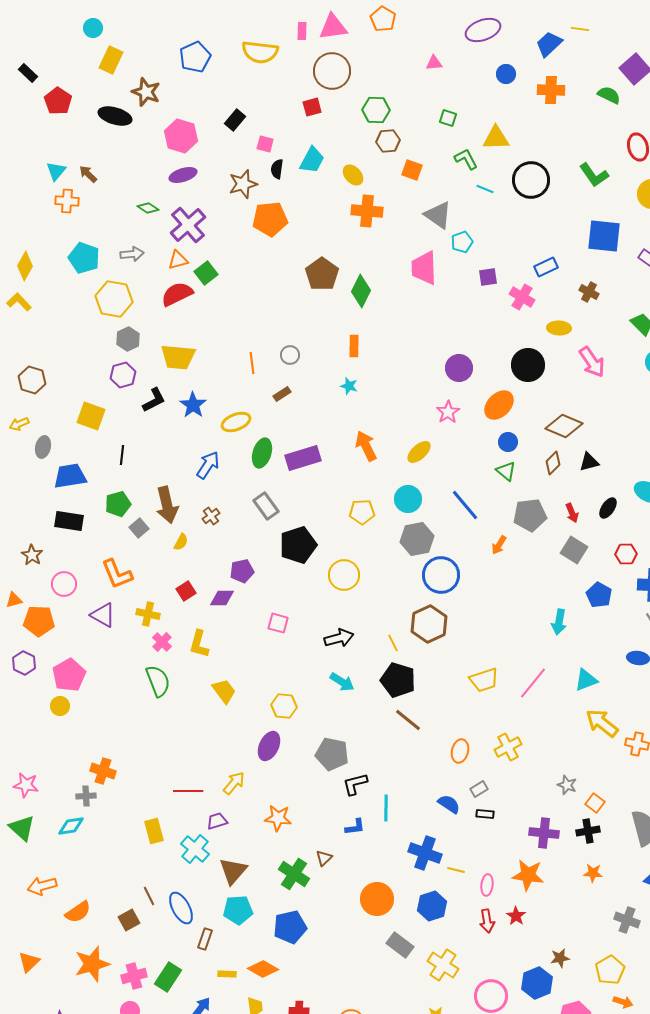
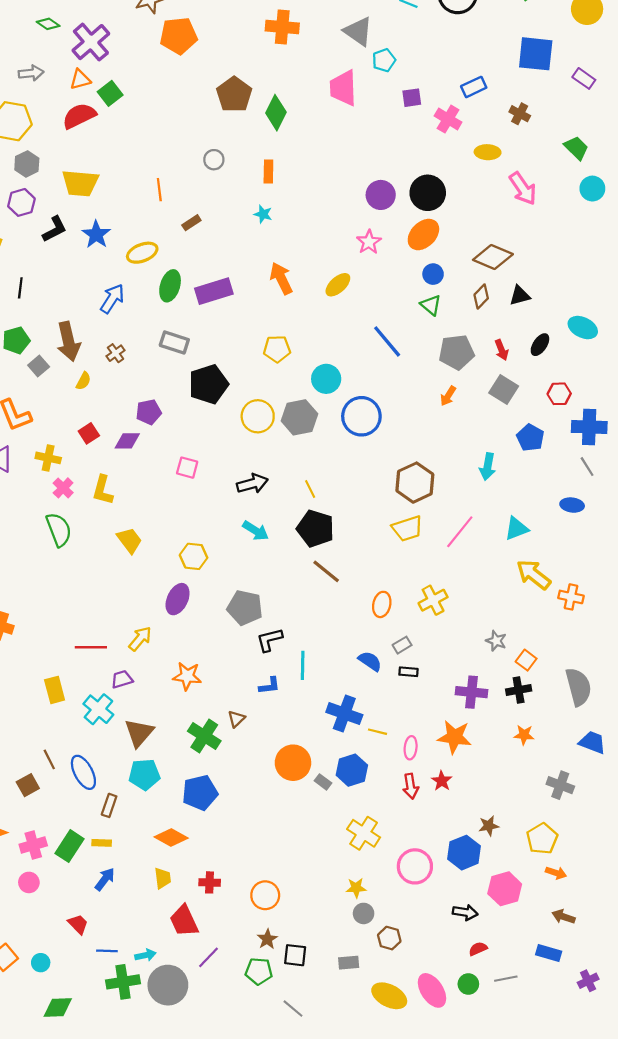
gray circle: (290, 355) -> (214, 160), moved
black circle: (528, 365) -> (428, 193), moved
cyan circle: (408, 499) -> (326, 379), moved
gray rectangle: (266, 506) -> (174, 342), turned -36
gray hexagon: (417, 539) -> (299, 417), moved
orange arrow: (499, 545) -> (448, 396), moved
brown hexagon: (429, 624) -> (415, 483), moved
gray rectangle: (400, 945) -> (323, 782), moved, size x0.6
yellow rectangle: (227, 974) -> (102, 843), moved

